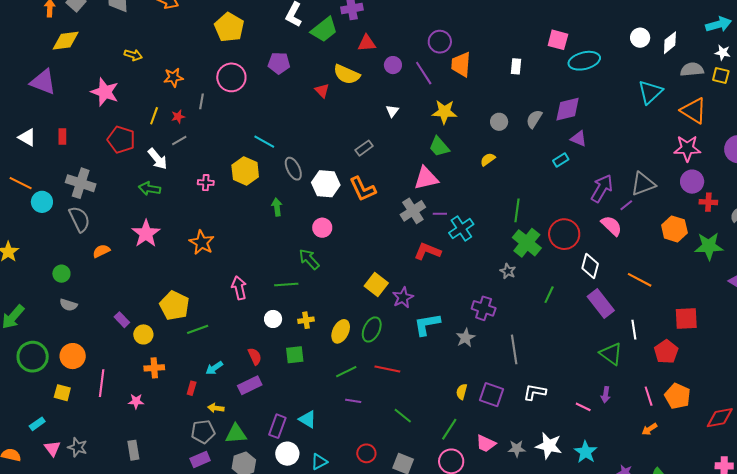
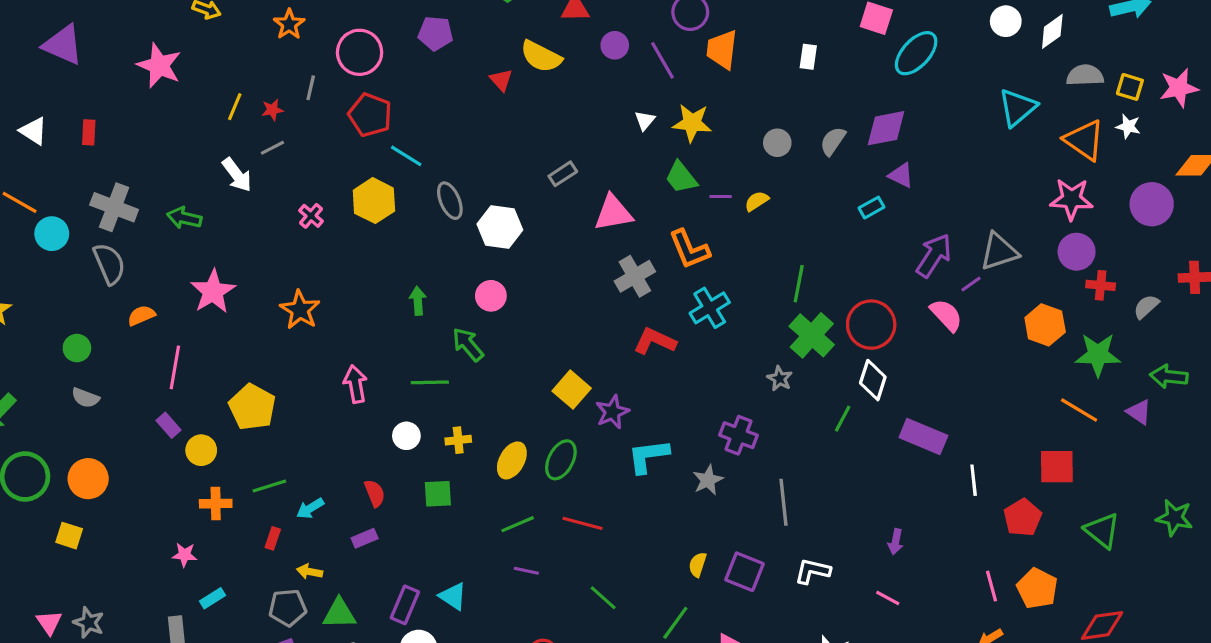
white star: (723, 53) -> (1128, 126), moved
cyan ellipse: (584, 61) -> (916, 53), turned -36
orange star: (173, 77) -> (289, 24), moved, turned -30
white triangle: (392, 111) -> (645, 121), moved
red pentagon: (121, 140) -> (370, 115), moved
pink triangle: (426, 178) -> (613, 213), moved
pink cross: (206, 183) -> (311, 216), turned 35
green arrow: (150, 189) -> (184, 218), moved
orange L-shape: (363, 189) -> (689, 249), moved
green arrow: (277, 207) -> (418, 301), moved
purple line: (440, 214) -> (721, 196), moved
white diamond: (590, 266) -> (873, 380), moved
orange line: (640, 280) -> (1079, 410), moved
purple rectangle: (601, 303) -> (923, 437), turned -32
green line: (198, 329) -> (269, 486), moved
green triangle: (611, 354) -> (1102, 531), moved
pink line: (102, 383) -> (175, 367), moved
purple rectangle: (250, 385) -> (365, 538), size x0.7
purple arrow: (606, 395) -> (896, 542), moved
cyan rectangle: (37, 424) -> (212, 598), moved

